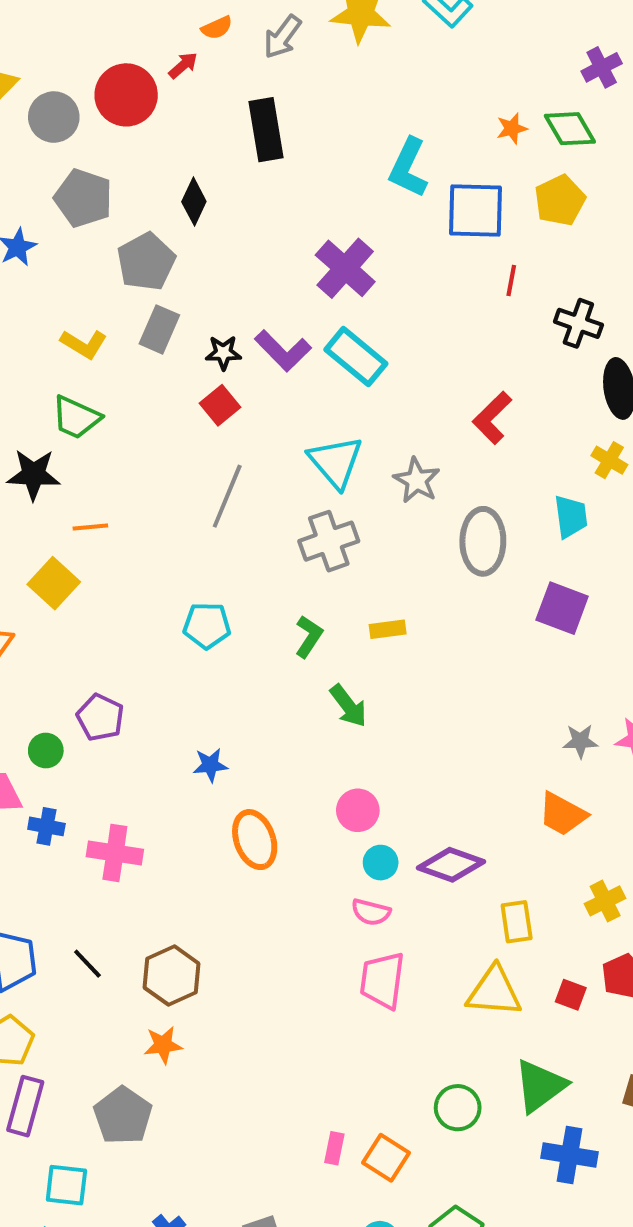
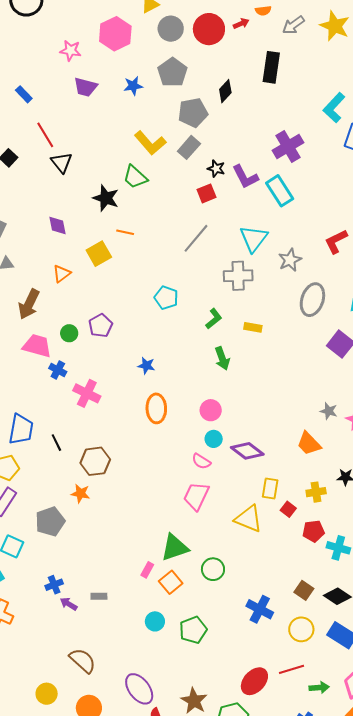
yellow L-shape: (84, 344) -> (150, 143), size x1.4
red square: (571, 995) -> (288, 509), moved
green triangle: (540, 1086) -> (175, 547), moved

